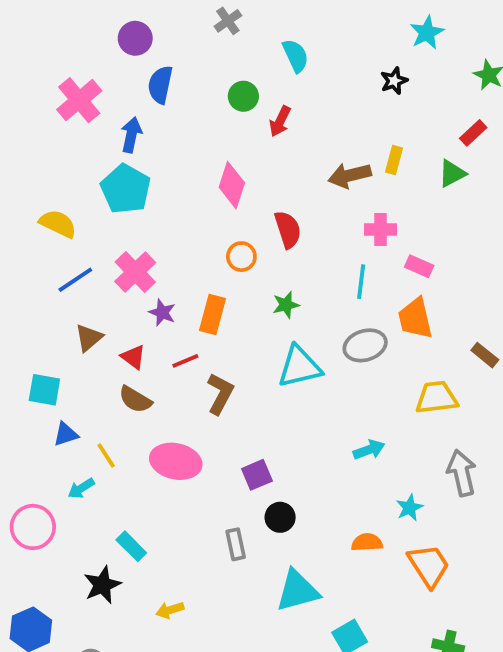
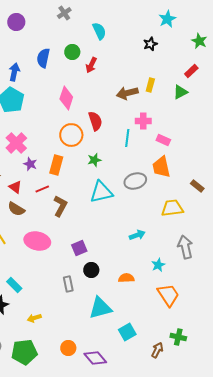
blue semicircle: (160, 85) -> (43, 58), moved
orange circle: (241, 257) -> (71, 135), size x1.5
cyan line: (361, 282) -> (127, 138), moved
orange semicircle: (367, 542) -> (126, 278), moved

